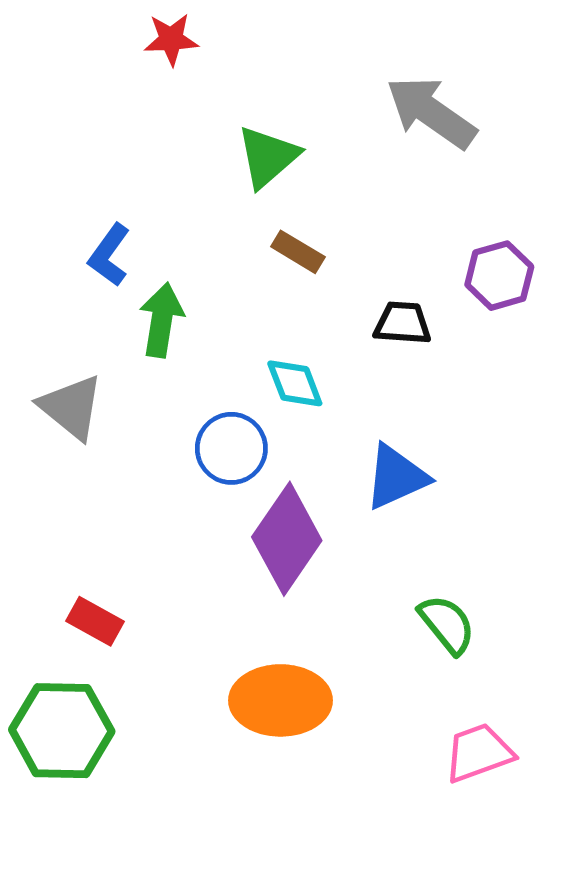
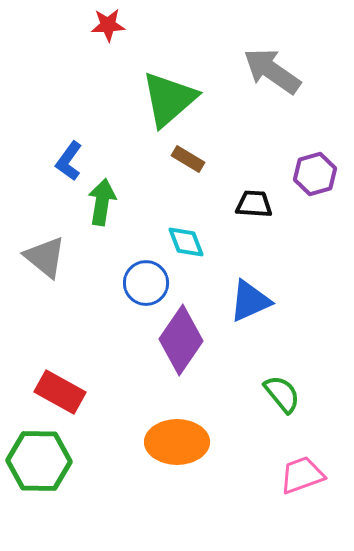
green triangle: (268, 157) -> (169, 99), size x1.4
red rectangle: (95, 621) -> (60, 392), size x1.4

